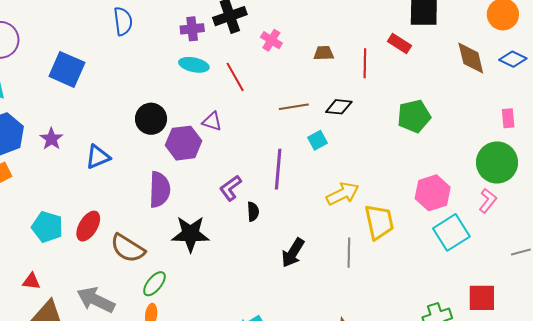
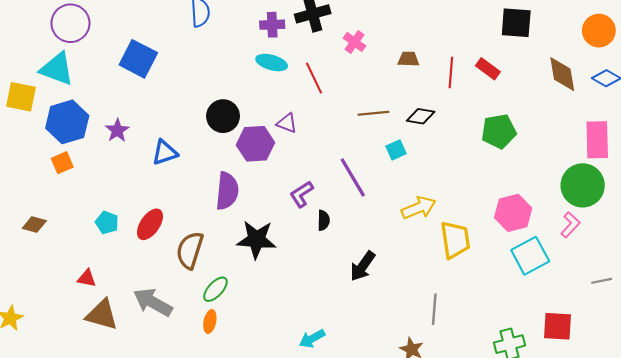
red rectangle: (399, 44) -> (488, 69), moved
pink rectangle: (508, 118) -> (597, 140), size x1.8
purple line: (278, 169) -> (353, 177), turned -39
cyan pentagon: (47, 227) -> (107, 222), size x0.7
brown semicircle: (128, 248) -> (190, 250), turned 72
gray line: (349, 253) -> (434, 309), moved

